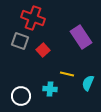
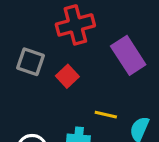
red cross: (33, 18) -> (75, 25), moved, turned -35

